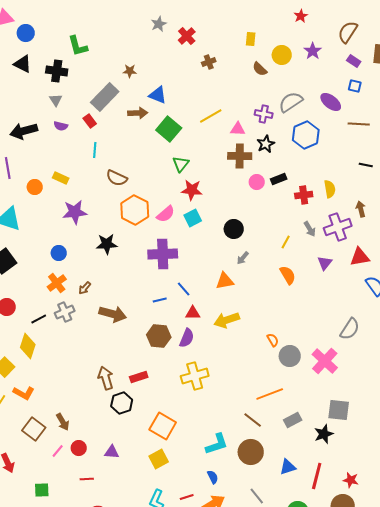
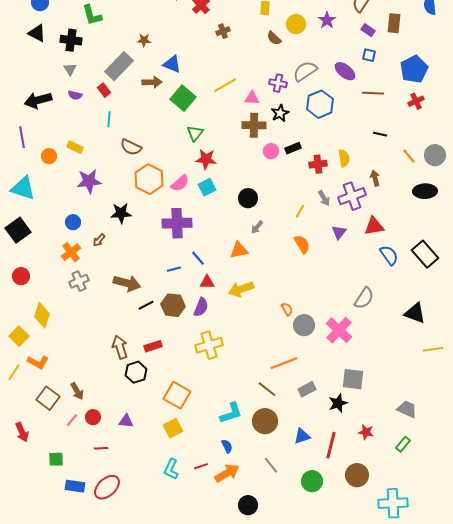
brown arrow: (85, 288) -> (99, 240), moved
black line: (39, 319) -> (146, 305), moved
red star: (351, 480) -> (366, 432), moved

